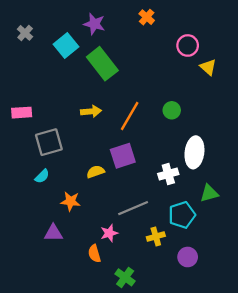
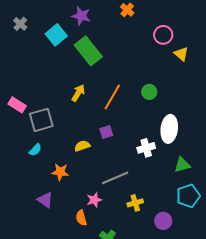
yellow arrow: (91, 111) -> (78, 93), turned -54
pink rectangle: (22, 113) -> (17, 105), moved, turned 36
purple square: (123, 156) -> (106, 132), size x0.6
cyan pentagon: (182, 215) -> (188, 196), moved
purple triangle: (53, 233) -> (45, 200), turned 36

